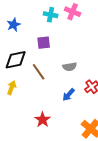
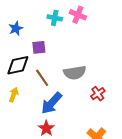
purple square: (44, 43) -> (39, 47), moved
gray semicircle: (70, 67) -> (75, 73), size x1.5
blue arrow: (69, 95) -> (52, 103), moved, size x1.6

